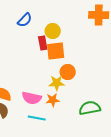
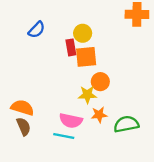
blue semicircle: (25, 20) -> (37, 30), moved
pink semicircle: (32, 98) -> (71, 121), moved
orange star: (53, 100) -> (99, 115), moved

